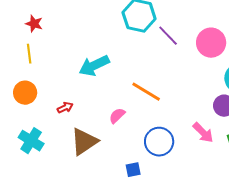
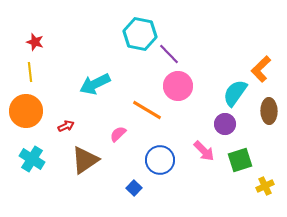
pink circle: (211, 43) -> (178, 86), moved
orange circle: (25, 93) -> (26, 111), size x1.4
blue square: (133, 170) -> (134, 188), turned -35

